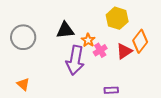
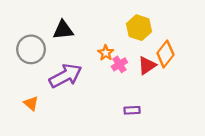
black triangle: (65, 30) -> (63, 30), moved
purple arrow: (75, 60) -> (65, 76), moved, turned -128

